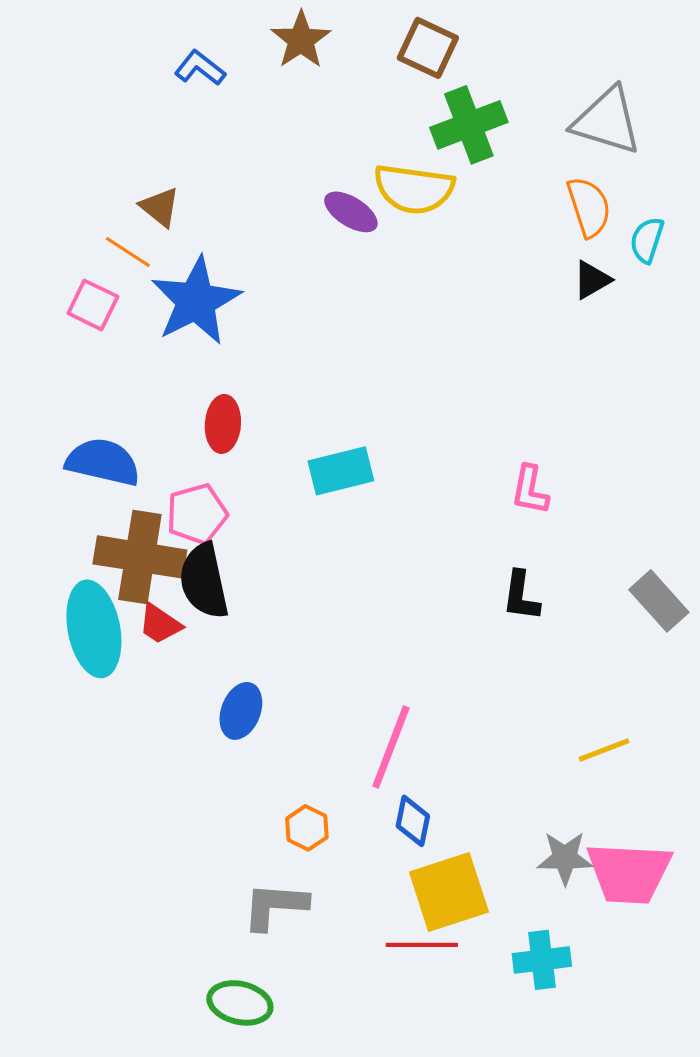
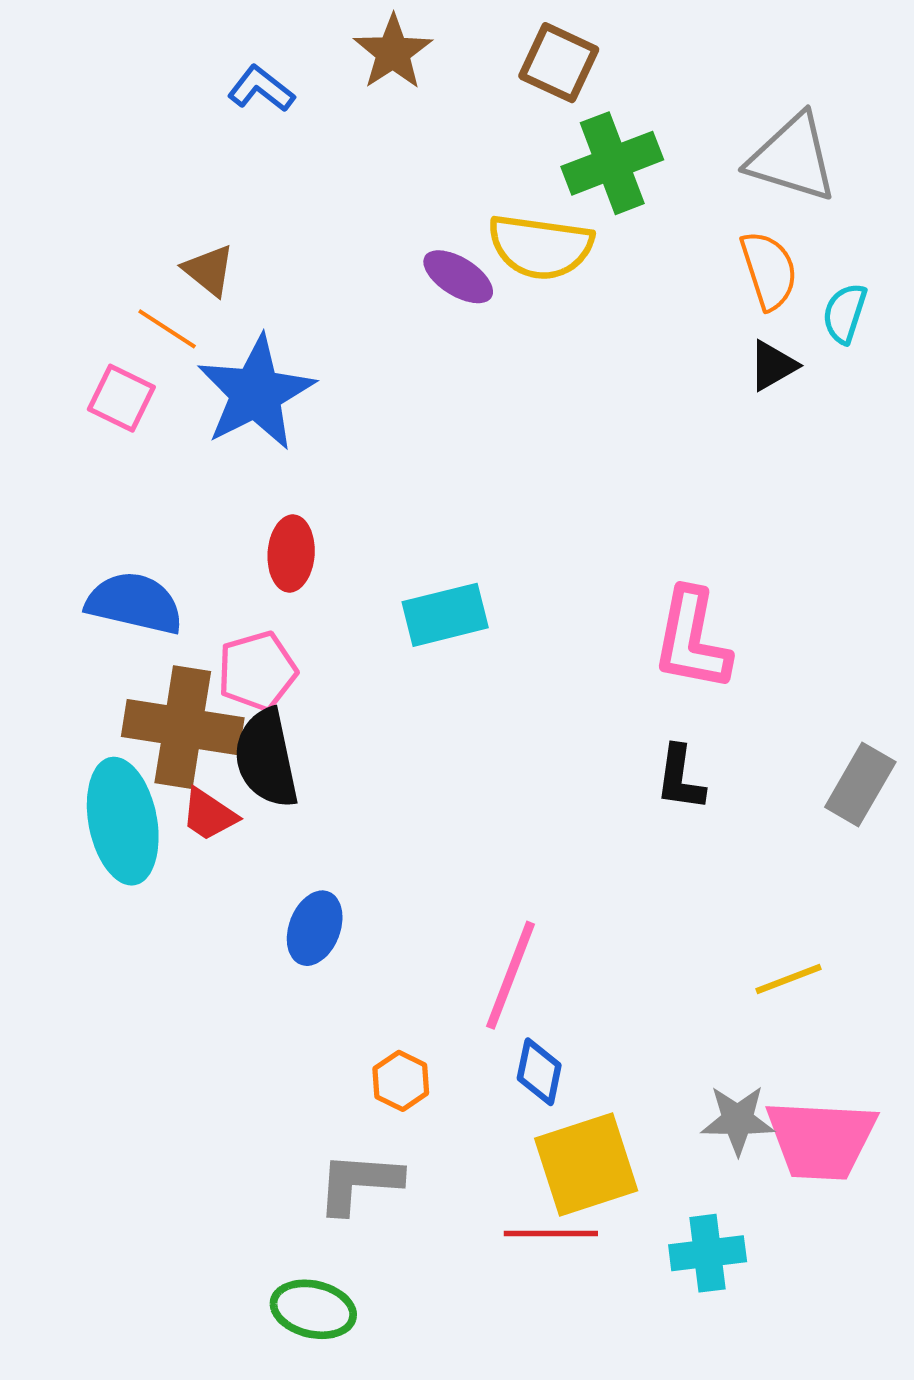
pink L-shape: (530, 490) -> (692, 640), size x1.6
gray rectangle: (659, 601) -> (860, 785), turned 72

